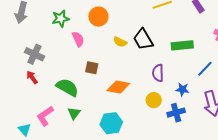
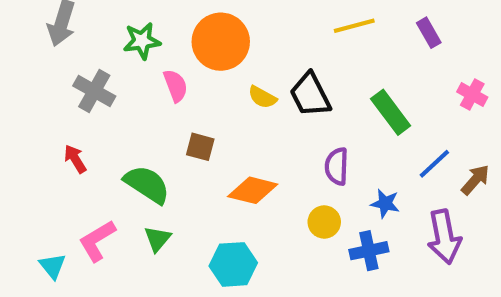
orange circle: (98, 17) -> (221, 42), size x1.4
green rectangle: (182, 45) -> (391, 112), turned 55
gray cross: (34, 54) -> (94, 91), moved

